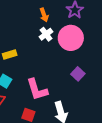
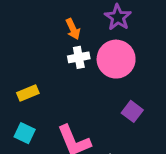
white cross: (46, 34) -> (79, 57), turned 32

